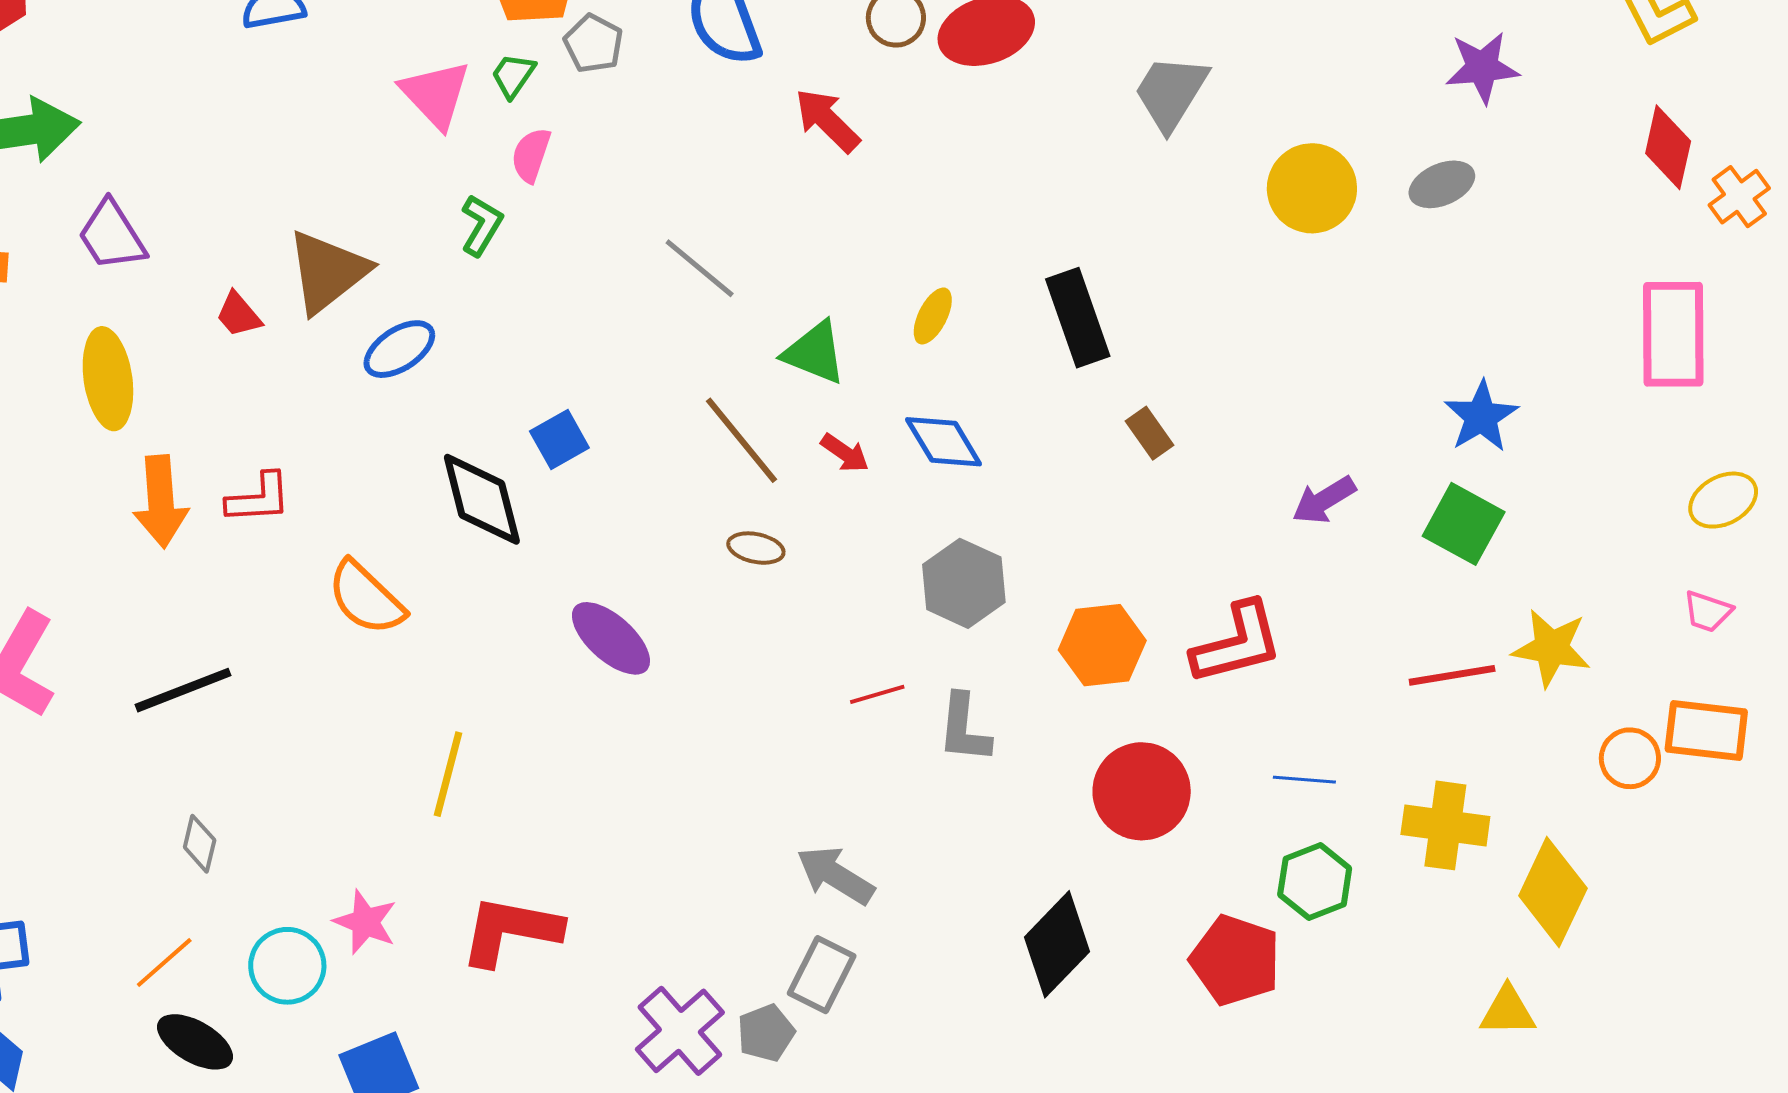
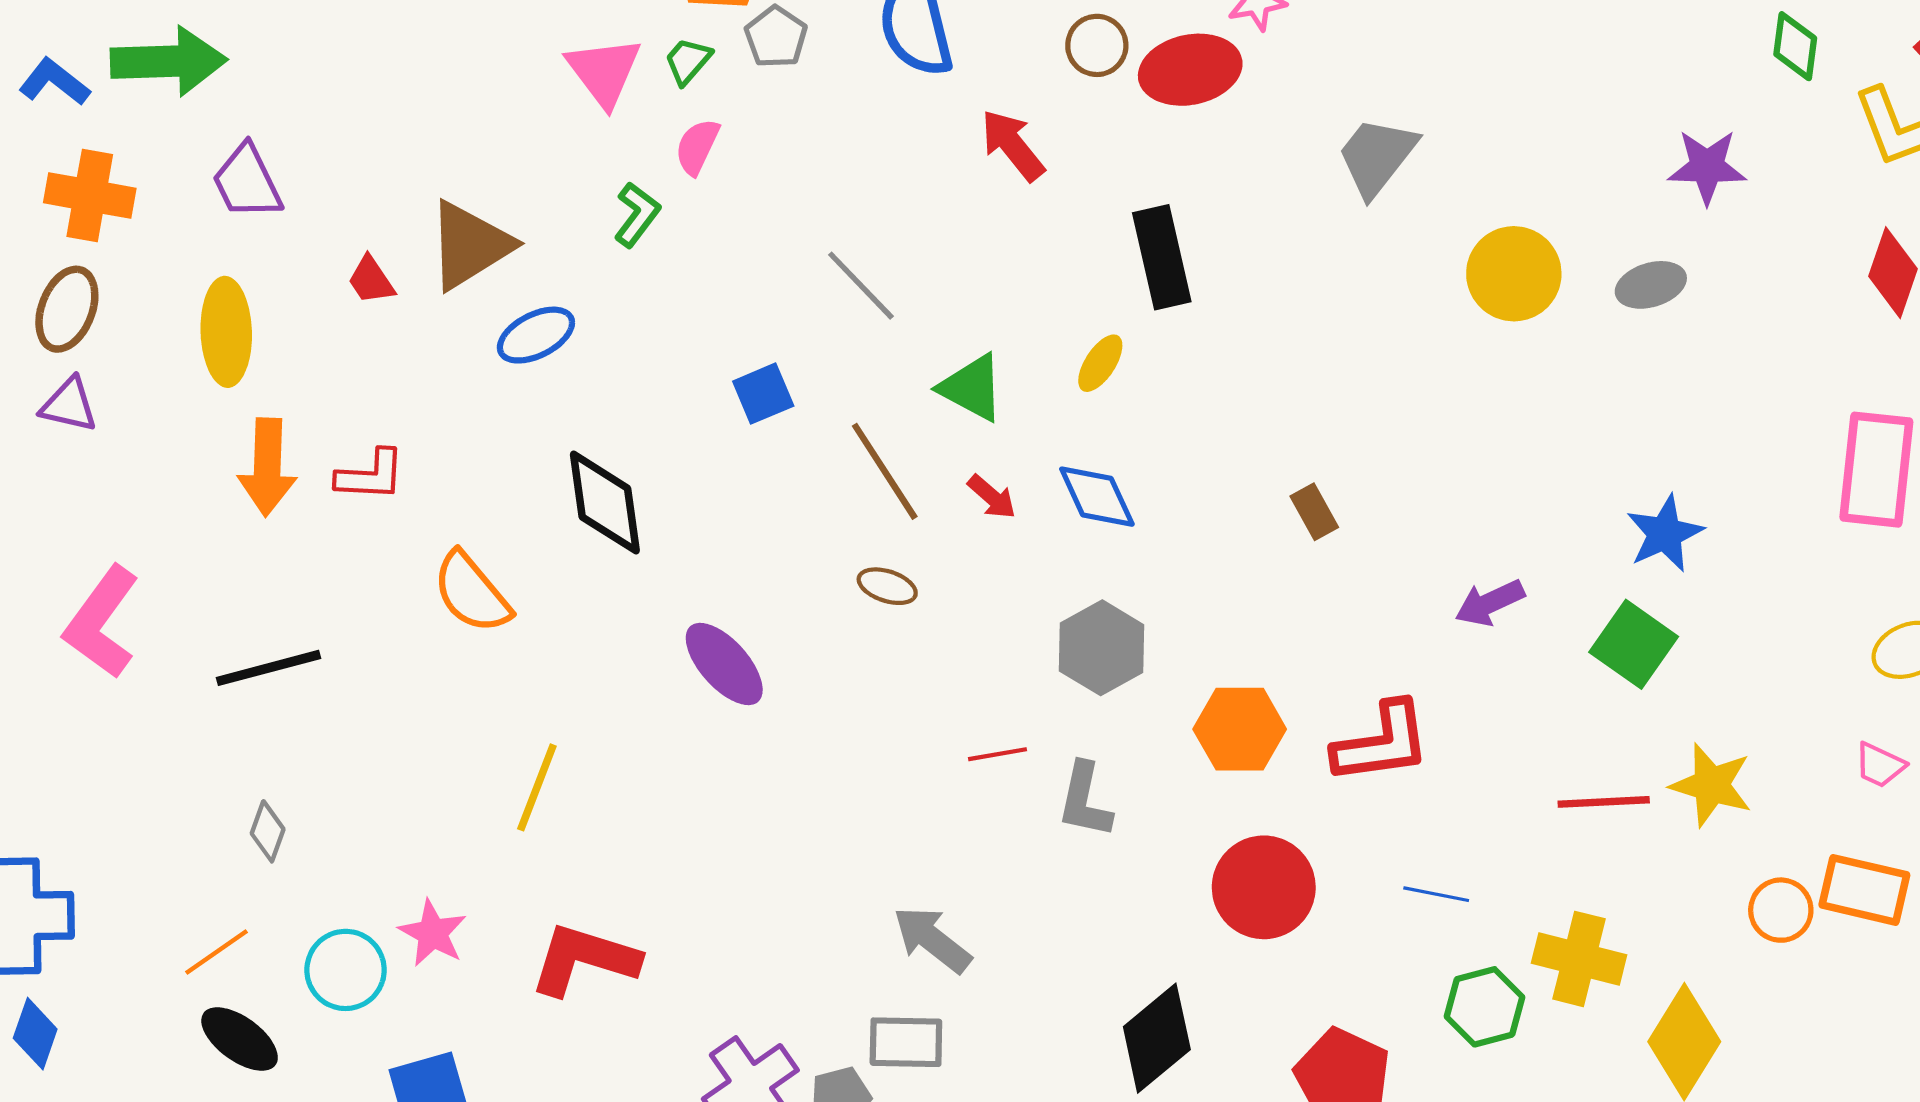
black rectangle: (1078, 318) -> (1162, 257), moved
blue square: (559, 439) -> (763, 394), moved
green hexagon: (1315, 881) -> (1485, 1007), moved
gray rectangle: (822, 975) -> (906, 1042), turned 58

